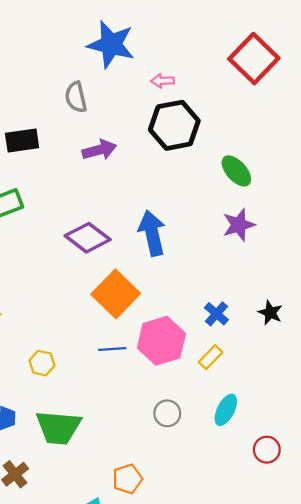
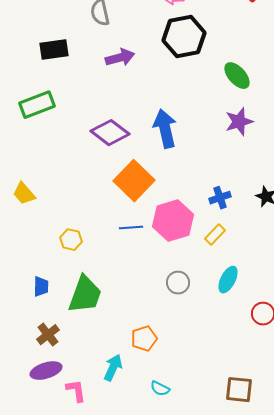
blue cross: (216, 314) -> (220, 198), turned 30
green trapezoid: (58, 427) -> (85, 295), turned -75

